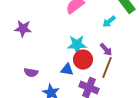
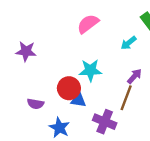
purple arrow: (106, 50) -> (134, 76), moved, turned -96
red circle: (83, 60) -> (69, 88), moved

